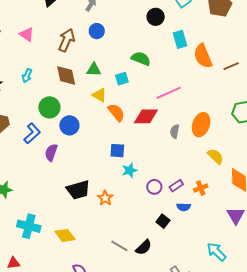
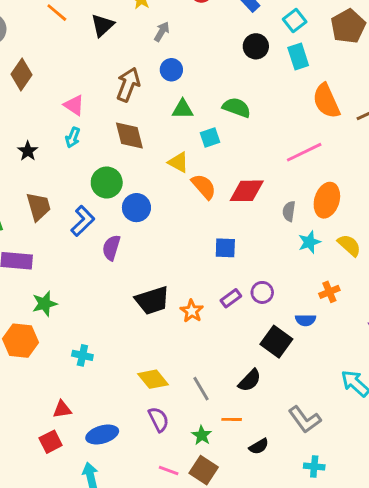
pink triangle: (27, 34) -> (74, 105), moved
cyan rectangle: (180, 39) -> (298, 57), moved
green triangle: (94, 70) -> (183, 109), moved
pink line: (169, 93) -> (304, 152), moved
blue square: (117, 151) -> (225, 248), moved
cyan star: (129, 170) -> (309, 242), moved
purple rectangle: (176, 186) -> (231, 298), moved
black square: (163, 221) -> (276, 342), size x1.5
cyan cross: (29, 226) -> (82, 355), size x0.6
yellow diamond: (65, 235) -> (153, 379), moved
gray line: (119, 246) -> (201, 389), moved, turned 30

